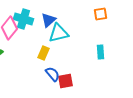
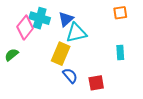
yellow rectangle: (43, 53) -> (61, 54), size x1.5
red square: (65, 81) -> (96, 83), moved

